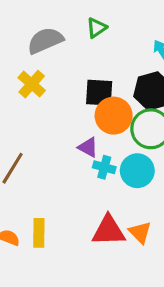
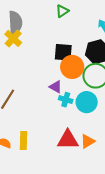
gray semicircle: (45, 41) -> (15, 23), moved, turned 110
yellow cross: (32, 84) -> (13, 38), moved
orange triangle: (140, 232) -> (88, 141), turned 42

